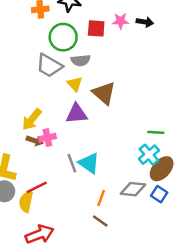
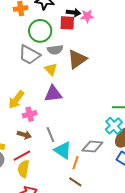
black arrow: (145, 22) -> (73, 13), moved
brown triangle: (104, 93) -> (77, 59), moved, turned 45
brown arrow: (35, 141) -> (24, 135), moved
cyan triangle: (89, 163) -> (63, 150), moved
gray diamond: (133, 189) -> (92, 147), moved
yellow semicircle: (26, 202) -> (23, 169), moved

